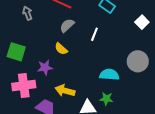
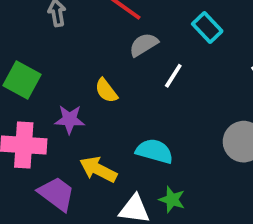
gray semicircle: (67, 25) -> (144, 45), moved
cyan semicircle: (109, 75) -> (154, 151), moved

